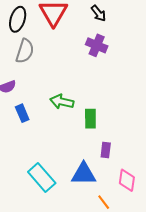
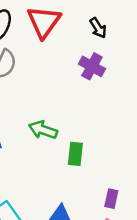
purple rectangle: (106, 150) -> (111, 199), moved

